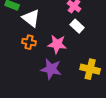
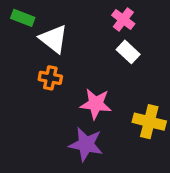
pink star: (57, 44) -> (96, 104), moved
purple star: (51, 69) -> (86, 144), moved

